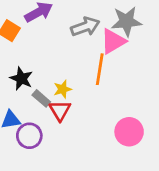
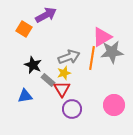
gray star: (126, 21) -> (112, 52), moved
gray arrow: (85, 27) -> (69, 57), moved
purple circle: (29, 136) -> (72, 109), moved

